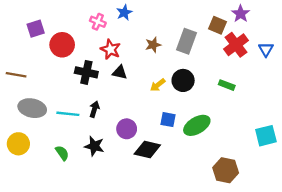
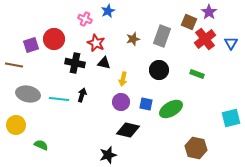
purple square: (36, 29) -> (31, 45), moved
yellow arrow: (158, 85) -> (123, 79), moved, turned -40
purple circle: (127, 129) -> (121, 102), moved
black star: (94, 146) -> (108, 155), moved, turned -30
green semicircle: (62, 153) -> (41, 145), moved, turned -32

